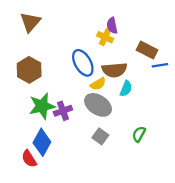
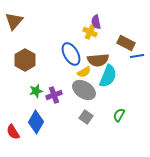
brown triangle: (30, 22) -> (14, 21), moved
cyan semicircle: (126, 89) -> (108, 76), size x1.6
green star: (42, 106) -> (36, 91), size x0.6
red semicircle: (29, 159) -> (13, 132), moved

